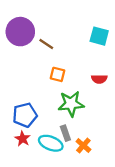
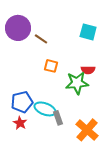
green star: (71, 104) -> (77, 83), moved
cyan ellipse: (51, 143) -> (45, 109), moved
orange cross: (83, 145) -> (87, 130), moved, size x1.6

